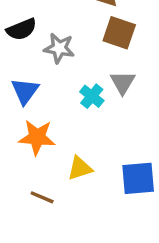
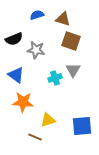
blue triangle: (25, 91) -> (16, 75), turned -30
cyan cross: (92, 96) -> (55, 78), turned 32
brown line: (42, 197) -> (35, 137), moved

